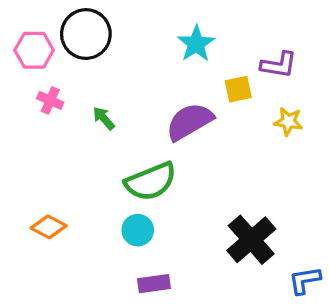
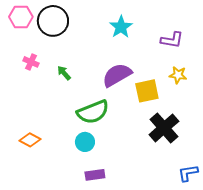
pink hexagon: (34, 50) -> (21, 17), moved
yellow square: (238, 89) -> (147, 91), moved, size x1.4
black cross: (251, 240) -> (164, 128), moved

